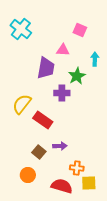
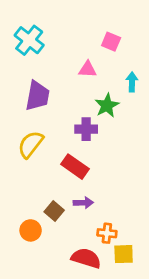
purple trapezoid: (46, 68) -> (37, 96), moved
red rectangle: (43, 120) -> (75, 167), moved
orange circle: (28, 175) -> (31, 230), moved

